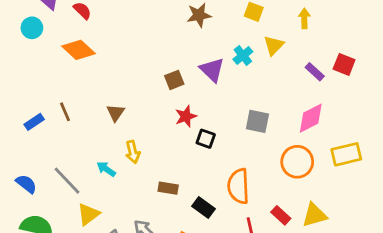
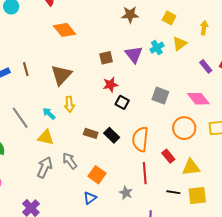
orange diamond: (78, 50) -> (64, 30), moved
brown triangle: (116, 113) -> (61, 75), size x1.6
pink diamond: (311, 118) -> (198, 99), turned 70
black rectangle: (203, 208) -> (112, 135), moved
yellow triangle: (88, 214) -> (46, 137), moved, turned 42
red rectangle: (281, 215) -> (168, 156), moved

